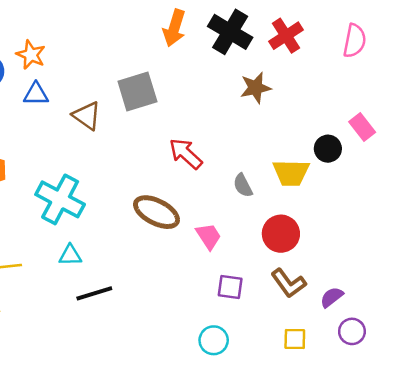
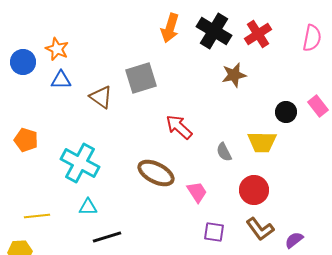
black circle: (328, 149) -> (286, 112), moved

